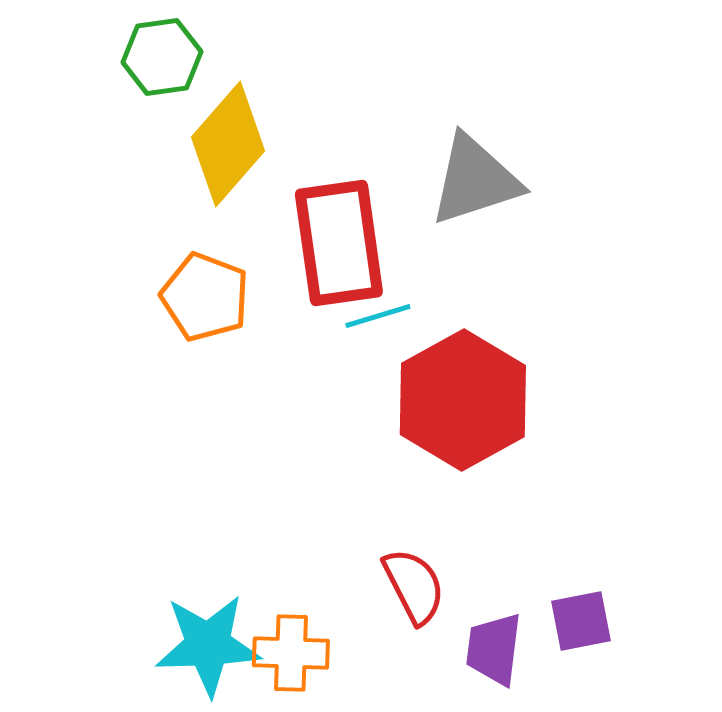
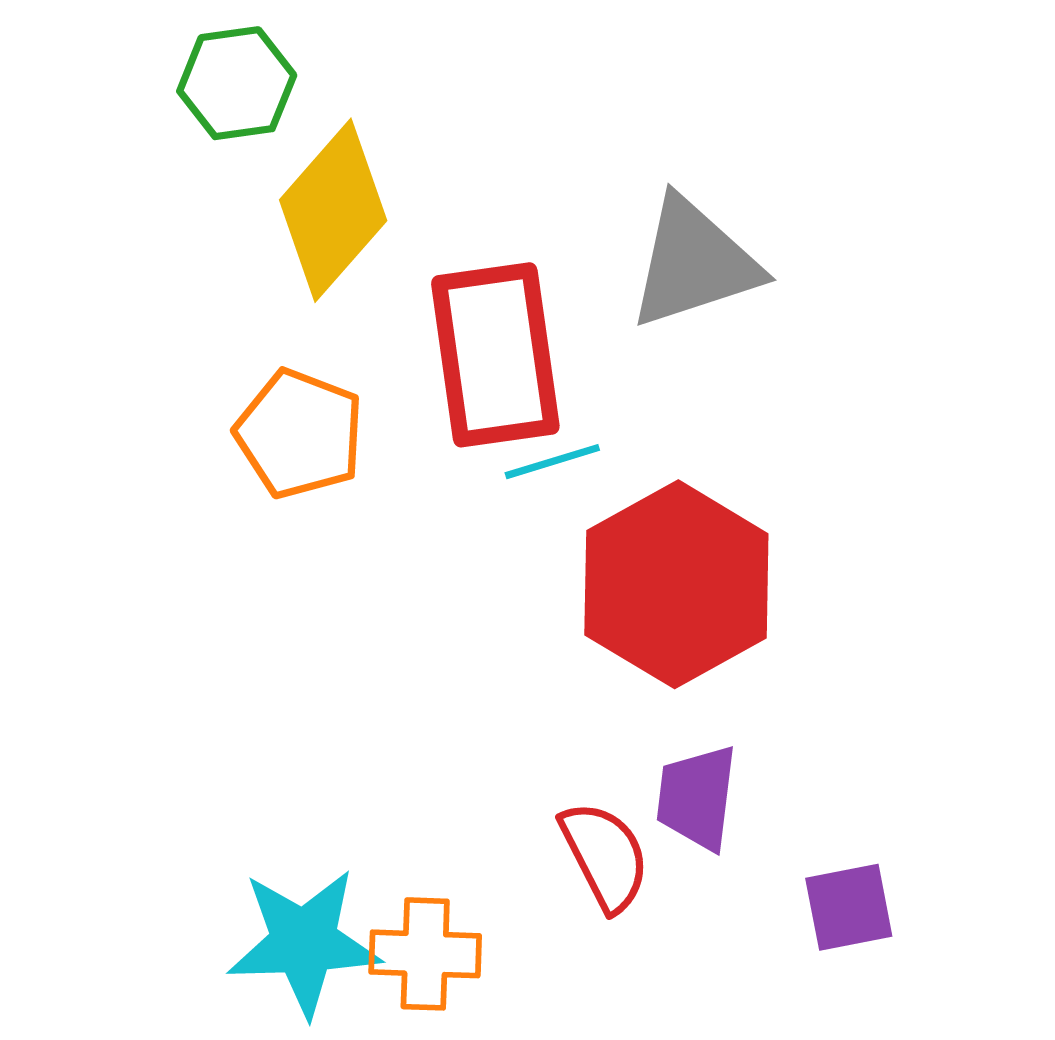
purple trapezoid: (494, 649) -> (697, 798), moved

